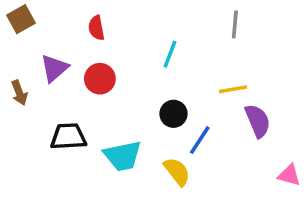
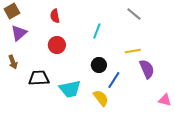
gray line: (235, 24) -> (134, 14), turned -56
purple triangle: (54, 68) -> (19, 33), moved
brown arrow: (19, 93) -> (13, 62), moved

